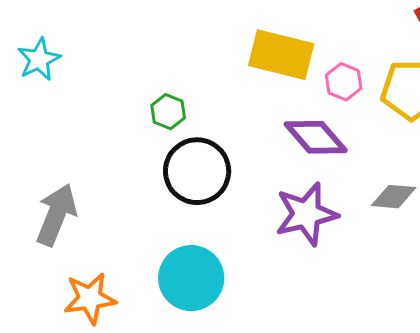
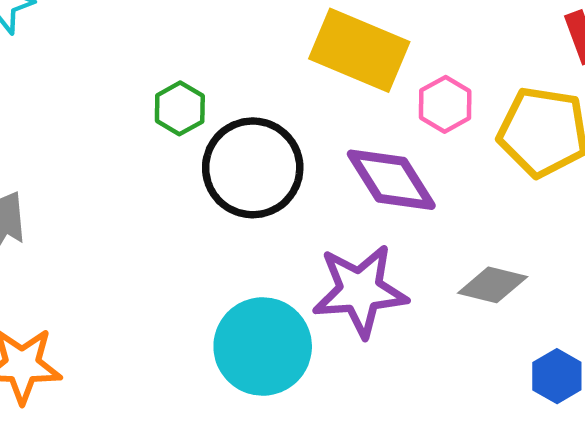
black circle: (197, 171) -> (253, 168), moved
cyan circle: (191, 278) -> (263, 347), moved

